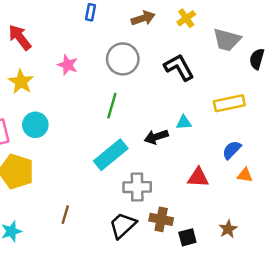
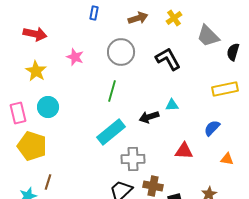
red arrow: (20, 37) -> (35, 34), turned 140
gray trapezoid: (227, 40) -> (208, 36), turned 30
yellow rectangle: (229, 103) -> (225, 89), moved
orange triangle: (245, 175) -> (227, 159), moved
brown line: (65, 215) -> (48, 182), moved

